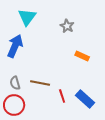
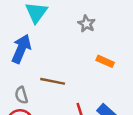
brown line: (40, 83) -> (53, 81), moved

